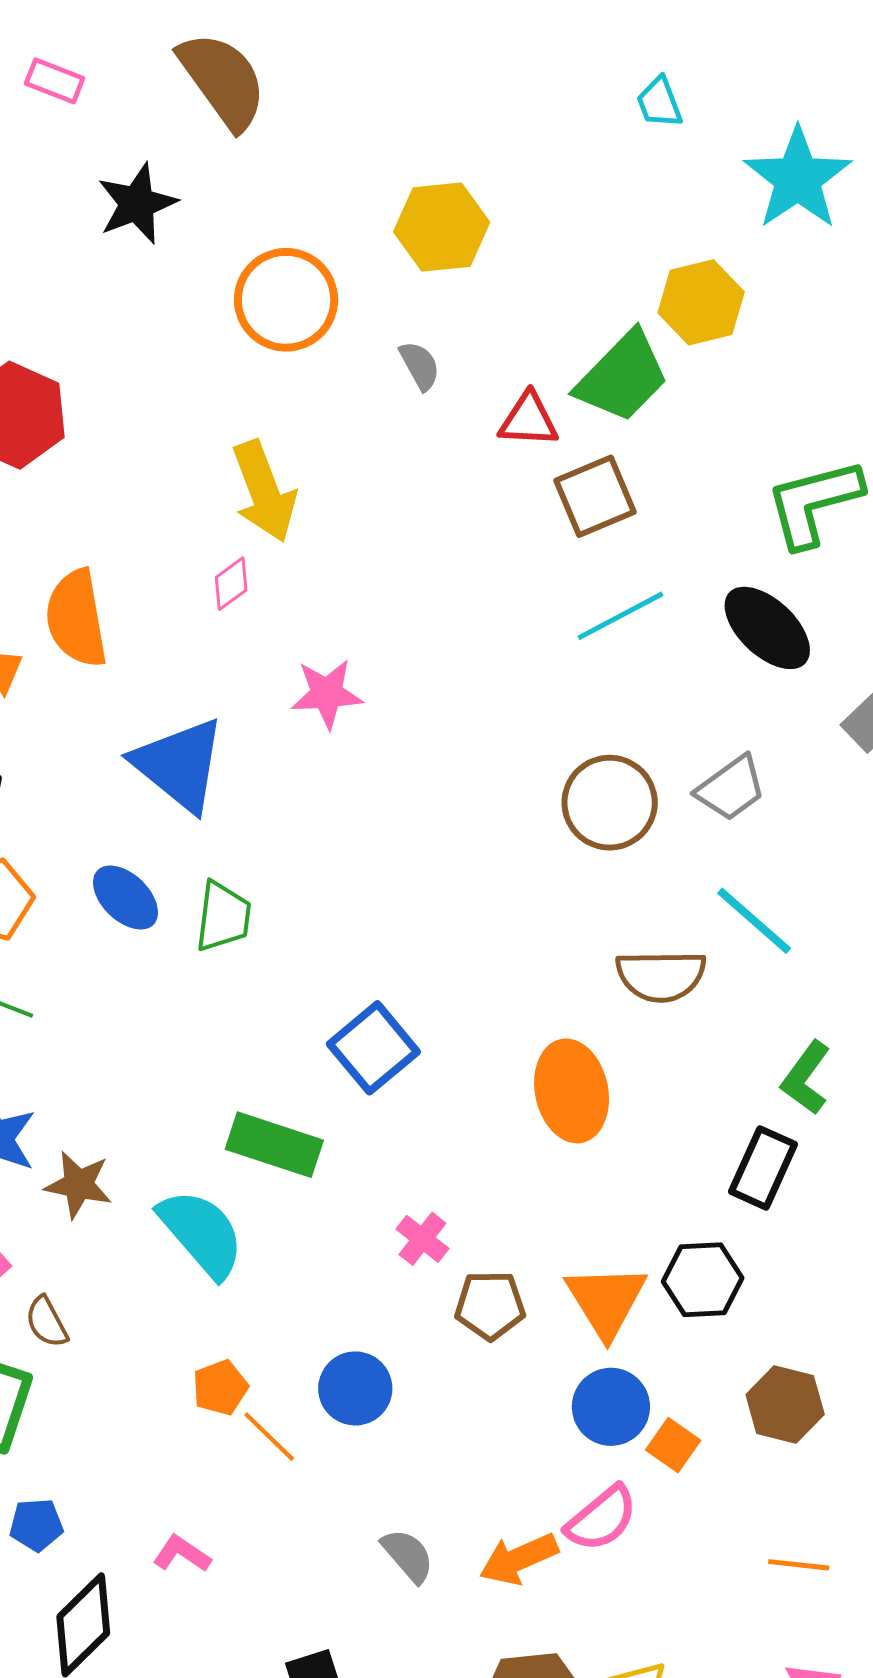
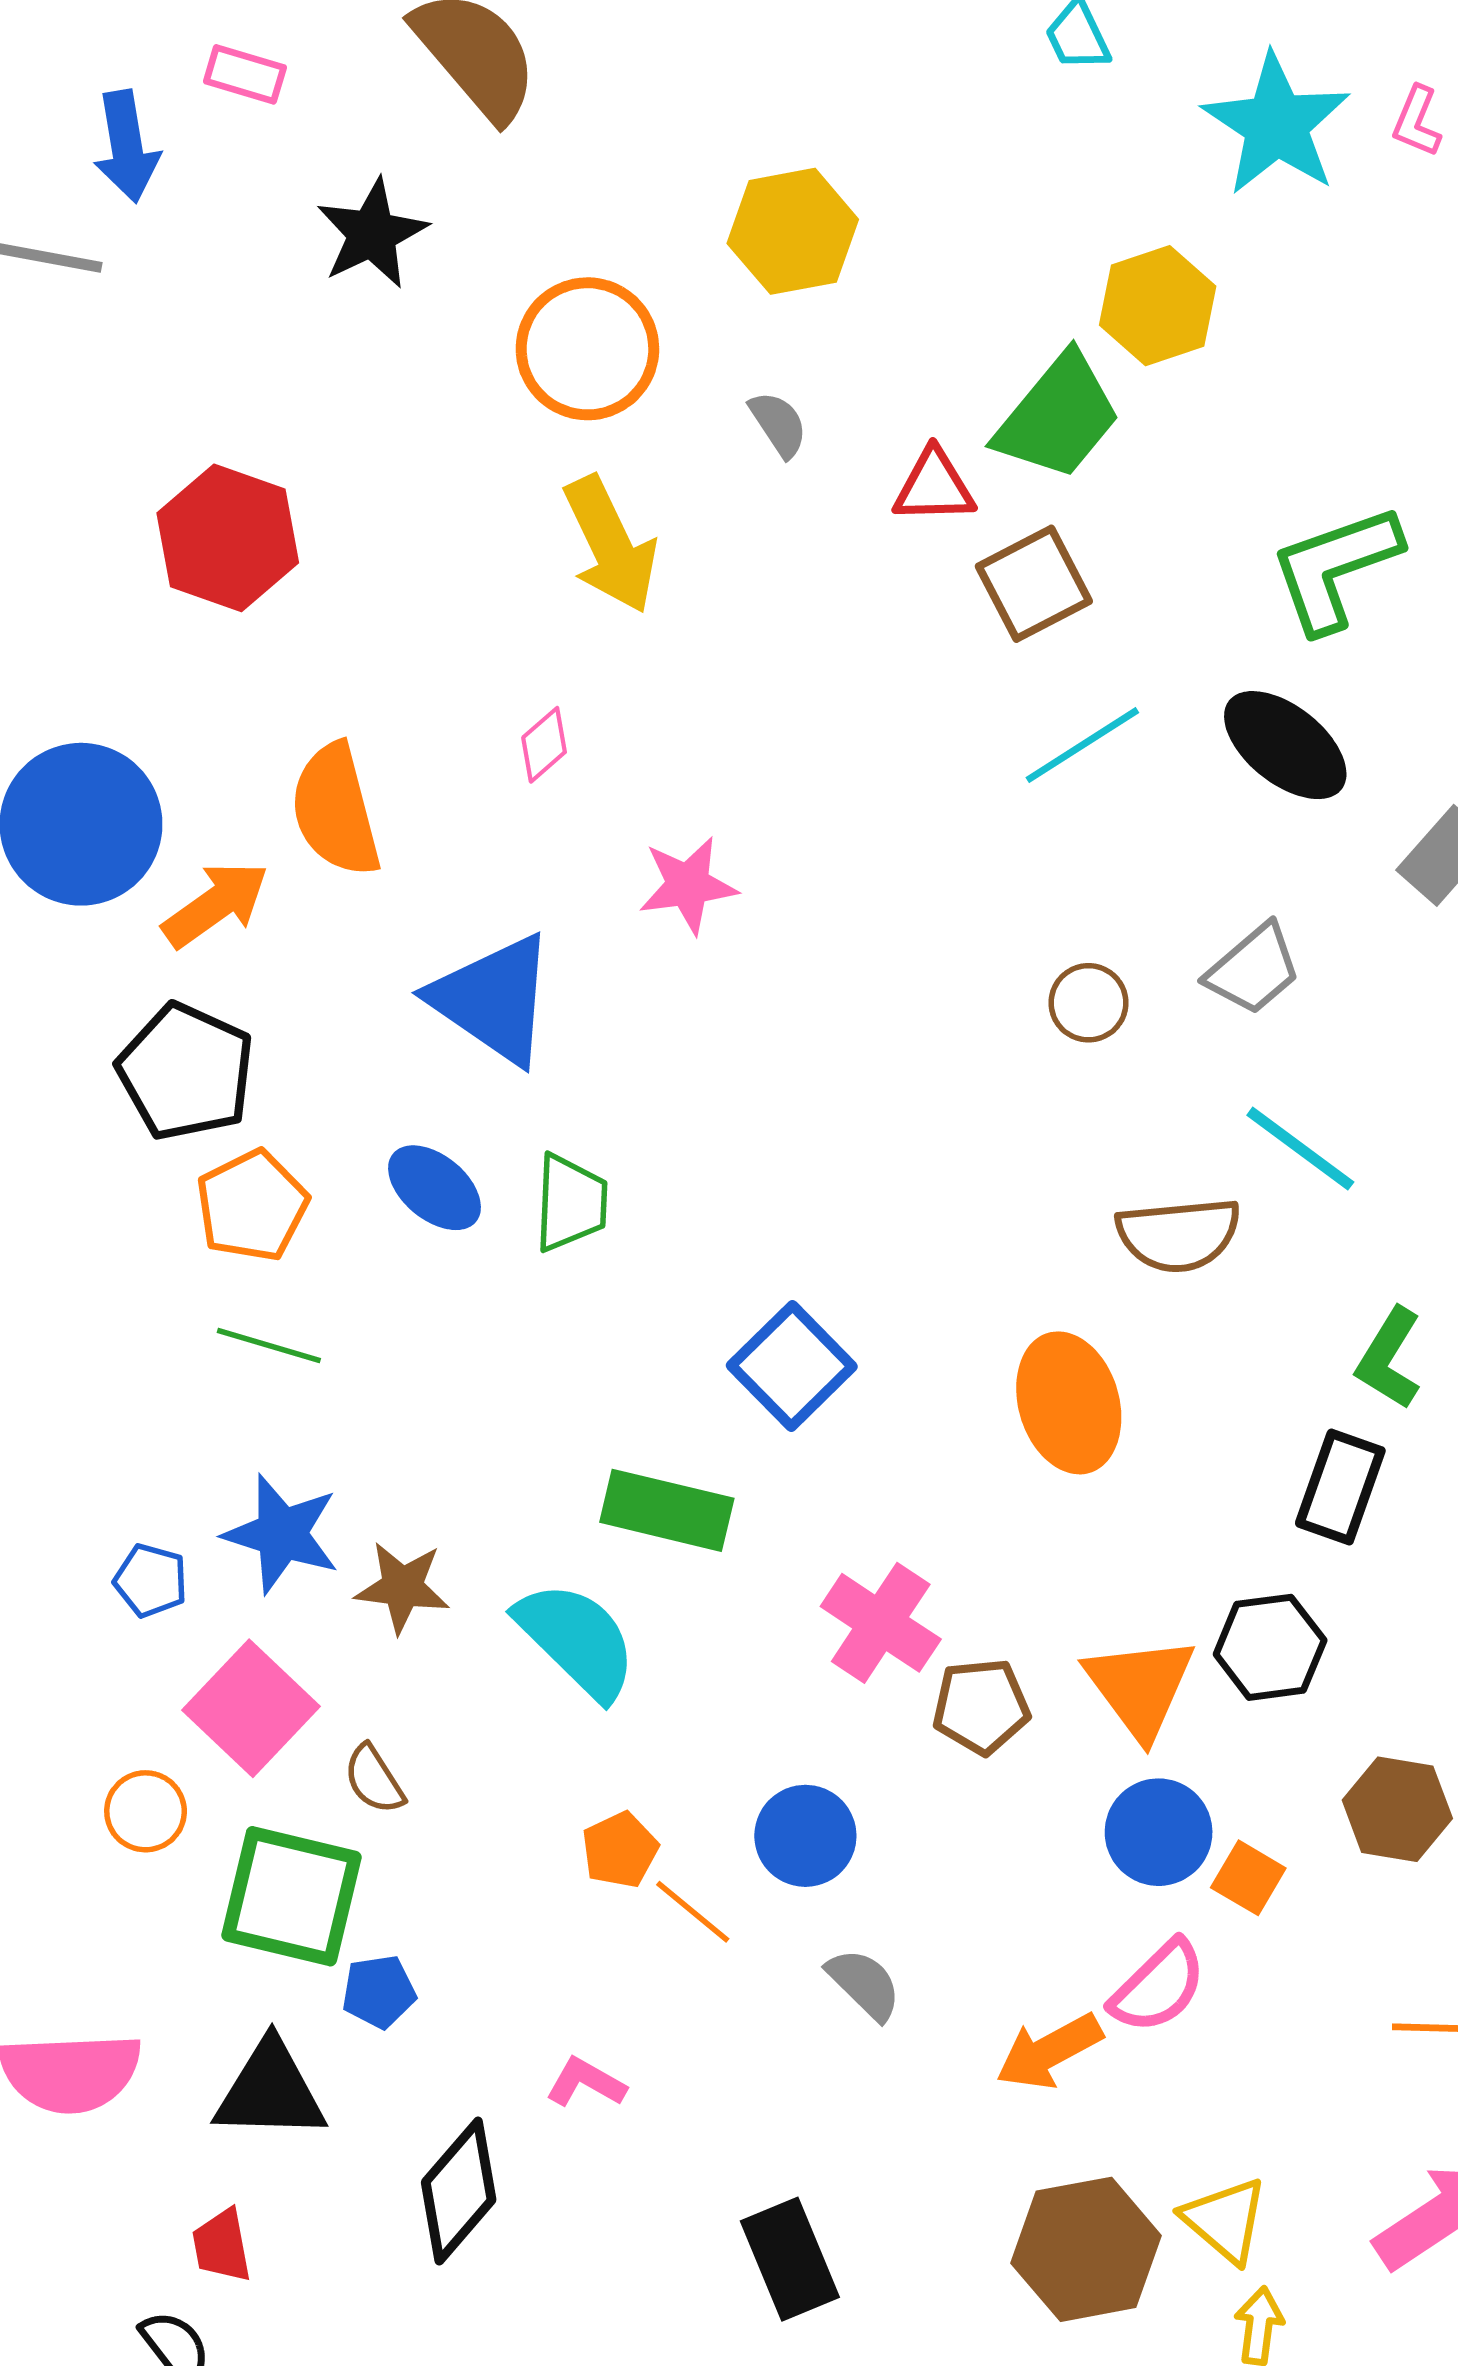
yellow arrow: (264, 491) -> (610, 545), moved
brown circle: (610, 803) -> (1088, 1003), size x0.6
pink cross: (422, 1239) -> (881, 1623), size x1.6
blue pentagon: (36, 1525) -> (379, 1992), moved
gray semicircle: (408, 1556) -> (864, 1984), moved

